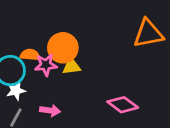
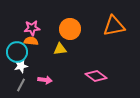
orange circle: (63, 48) -> (70, 29), moved
pink star: (46, 65) -> (32, 28), moved

